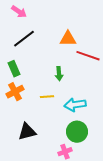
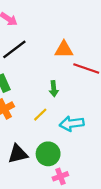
yellow line: (47, 97) -> (40, 115), turned -40
green circle: (77, 132) -> (48, 154), moved

